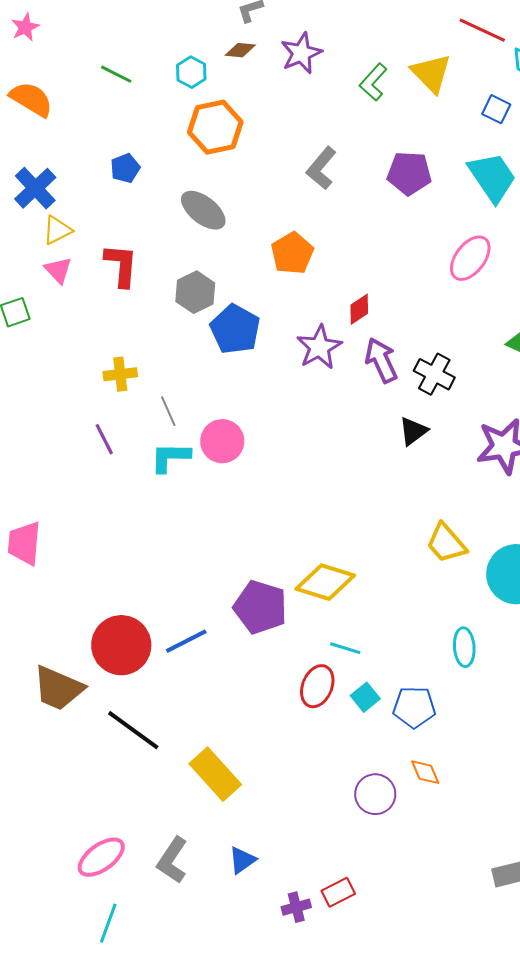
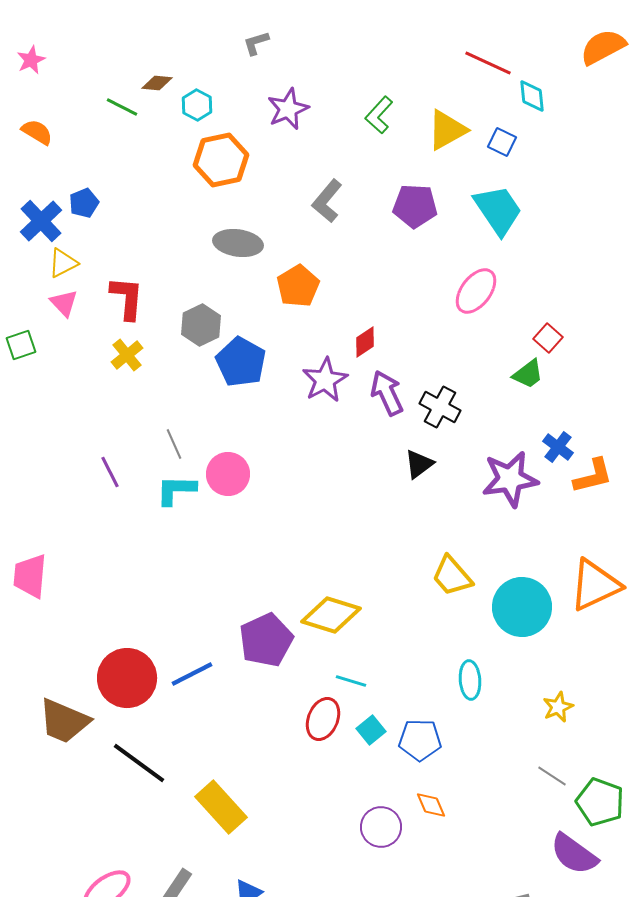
brown diamond: (240, 50) -> (157, 83), moved
purple star: (301, 53) -> (288, 109), moved
yellow triangle: (431, 73) -> (447, 130), moved, turned 45
orange semicircle: (31, 99) -> (37, 132), size x0.7
blue pentagon: (125, 168) -> (84, 203), moved
gray ellipse: (203, 210) -> (238, 243), moved, turned -30
yellow cross: (120, 374) -> (127, 355), moved, turned -32
purple pentagon: (260, 607) -> (266, 640), turned 30

